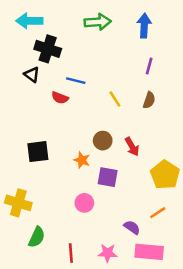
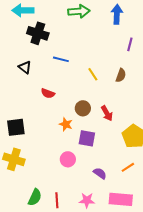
purple line: (149, 66) -> (130, 44), moved
black triangle: (32, 75) -> (25, 67), moved
red semicircle: (60, 98) -> (48, 93), moved
black square: (38, 152) -> (16, 127), moved
purple semicircle: (132, 227) -> (100, 173), moved
green semicircle: (37, 237) -> (35, 197), moved

